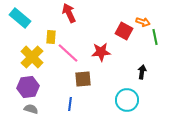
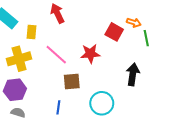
yellow rectangle: (51, 37) -> (31, 32), moved
yellow cross: (32, 57) -> (19, 59), turned 30
black arrow: (142, 72) -> (133, 74), size x1.5
cyan circle: (127, 100) -> (102, 103), moved

